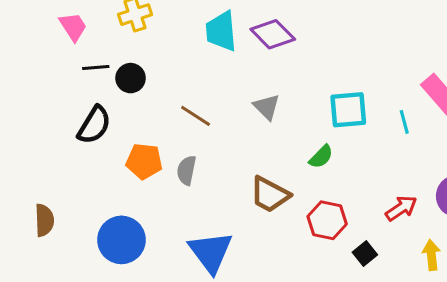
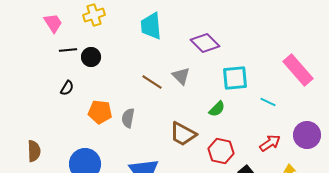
purple diamond: (273, 34) -> (205, 43), moved
brown line: (196, 116) -> (152, 82), moved
cyan line: (404, 122) -> (268, 102), moved, turned -49
black semicircle: (94, 125) -> (67, 88), size x0.6

